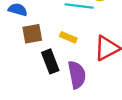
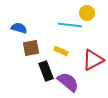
purple semicircle: (77, 75) -> (68, 82), turned -40

